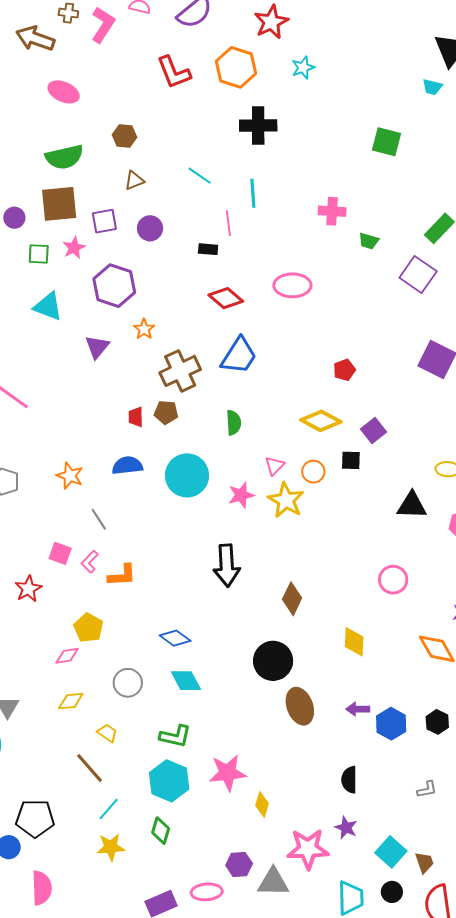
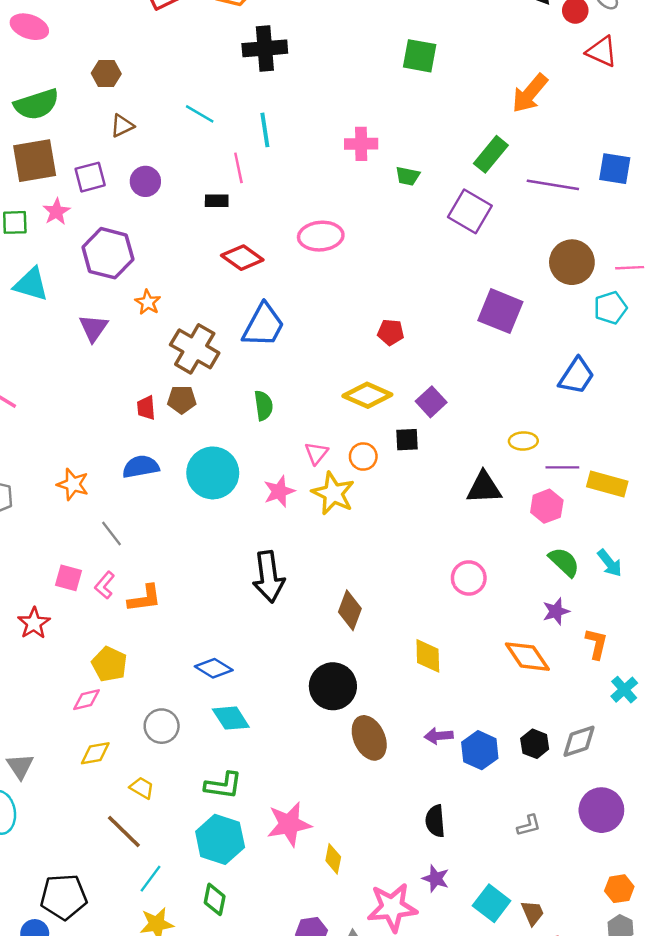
red pentagon: (344, 370) -> (391, 332), turned 30
brown cross: (180, 371) -> (195, 349), turned -30

